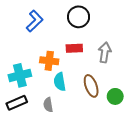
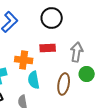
brown ellipse: (91, 86) -> (64, 84), turned 30
green circle: (115, 96) -> (87, 74), moved

